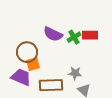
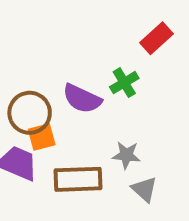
purple semicircle: (53, 34) -> (82, 99), moved
red rectangle: (90, 35) -> (157, 38), moved, turned -42

